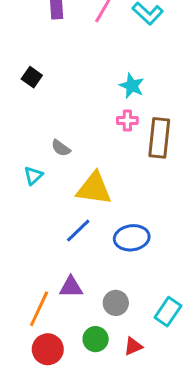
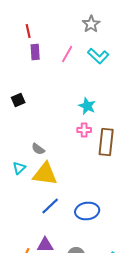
black square: (32, 77) -> (18, 100), turned 32
yellow triangle: (94, 189) -> (45, 174), moved

